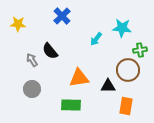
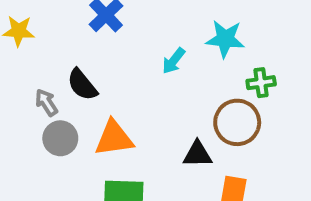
orange triangle: (79, 78) -> (114, 138), moved
gray circle: (32, 89) -> (60, 138), moved

